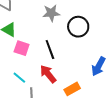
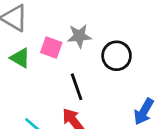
pink square: (22, 48) -> (51, 48), moved

